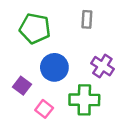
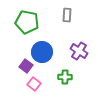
purple square: (22, 86) -> (26, 66), moved
green cross: (84, 100) -> (65, 77), size x0.6

